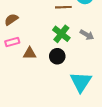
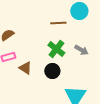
brown triangle: (30, 53) -> (25, 68), turned 32

